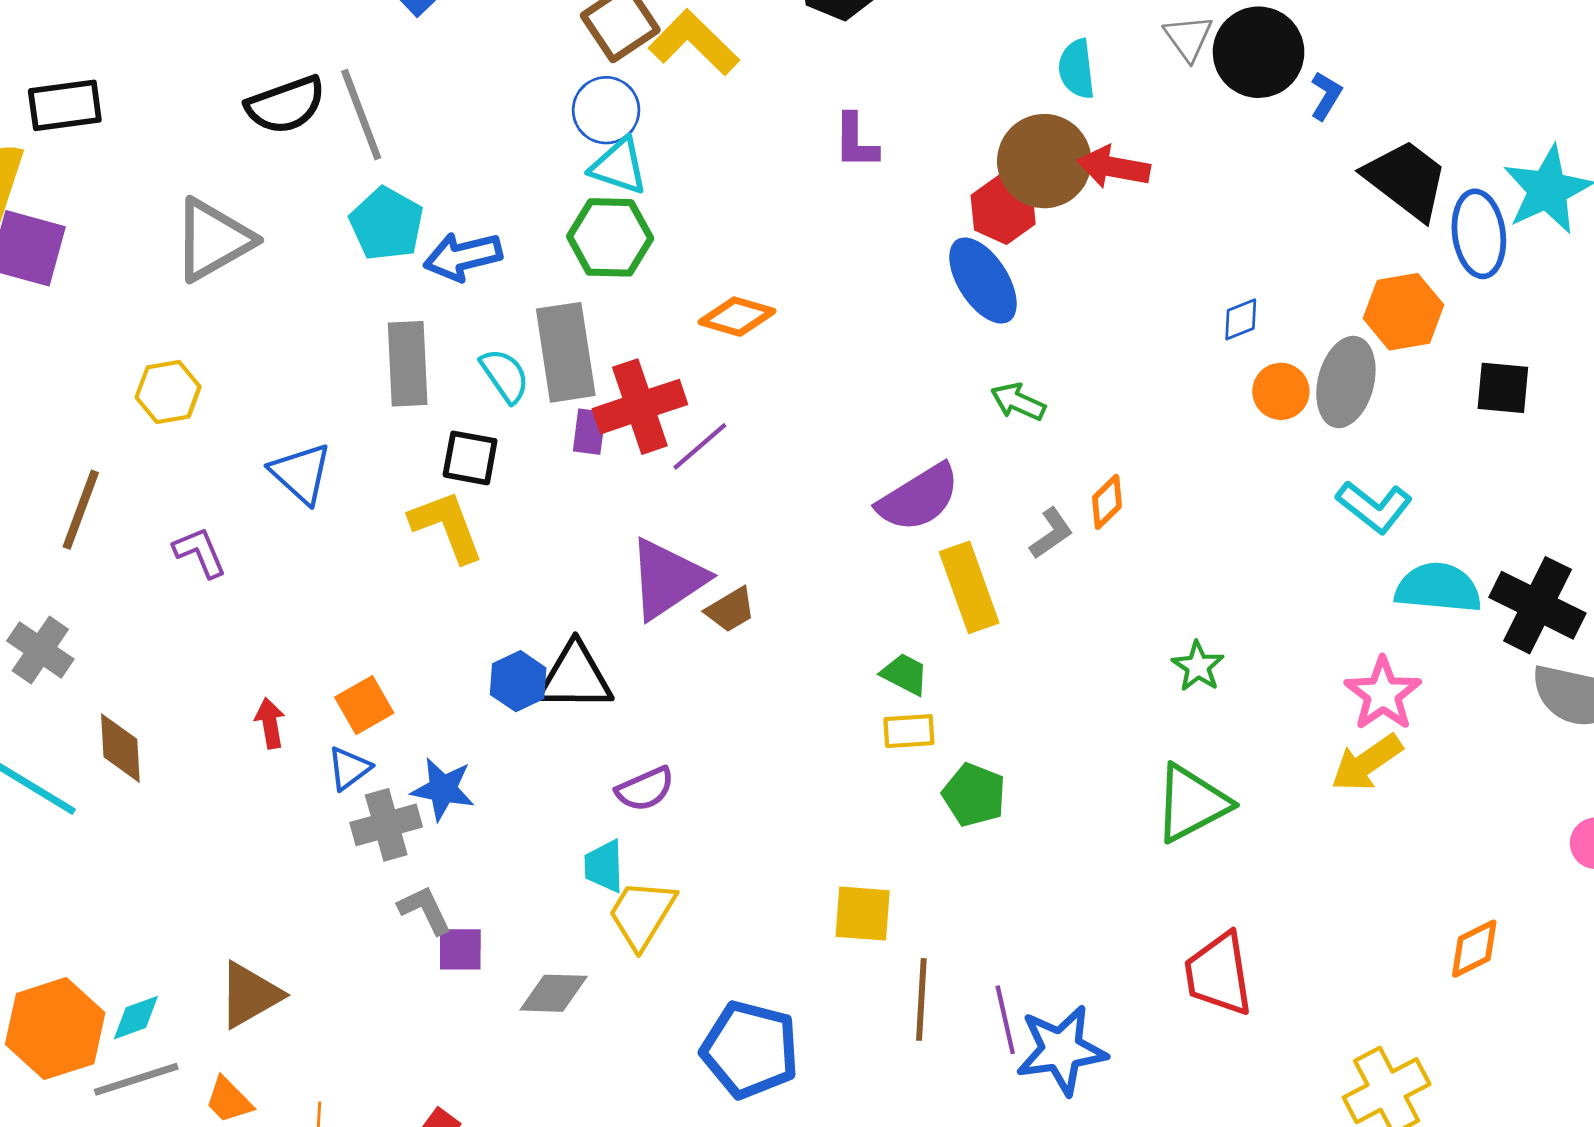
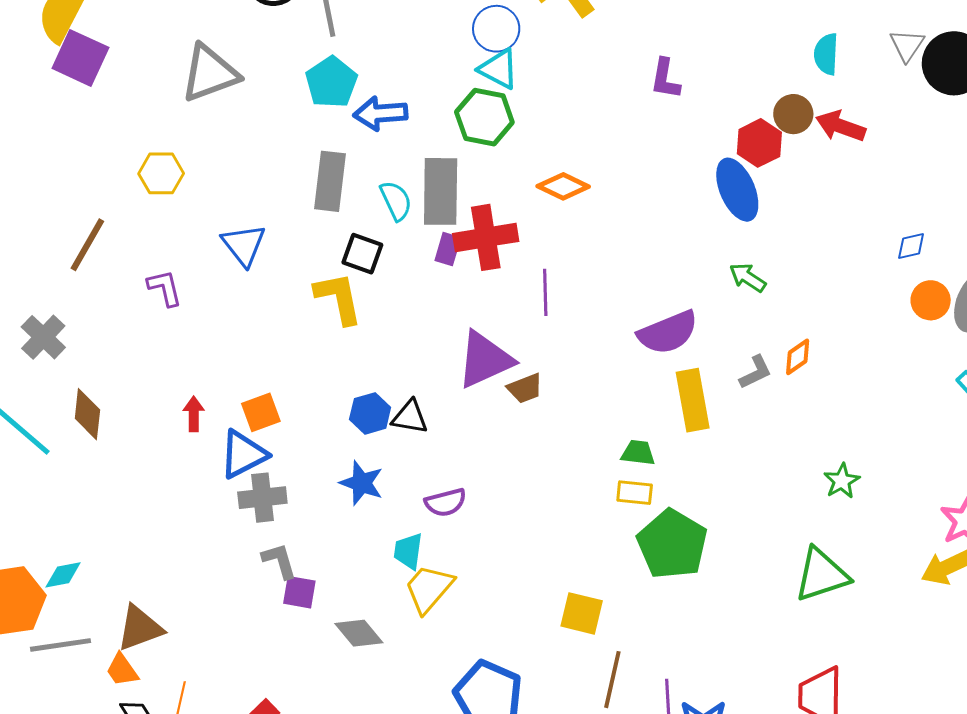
brown circle: (1044, 161) -> (793, 114), size x0.6
purple line: (700, 446) -> (545, 292), moved, turned -60
green trapezoid: (905, 674) -> (638, 453), turned -30
black triangle: (575, 677) -> (410, 417), size x0.7
blue triangle: (349, 768) -> (243, 454), size x1.6
blue star: (443, 789) -> (362, 483), moved
green pentagon: (974, 795) -> (672, 544), size x1.6
gray diamond: (554, 993) -> (359, 633), turned 39
brown triangle: (250, 995) -> (140, 628), moved
cyan diamond: (136, 1018) -> (63, 575), moved

